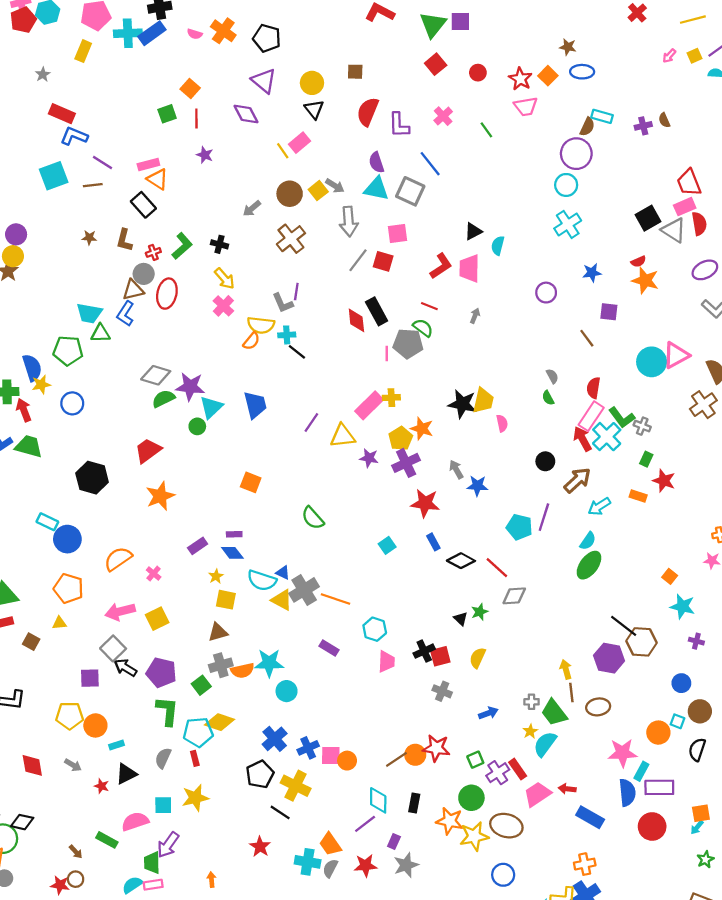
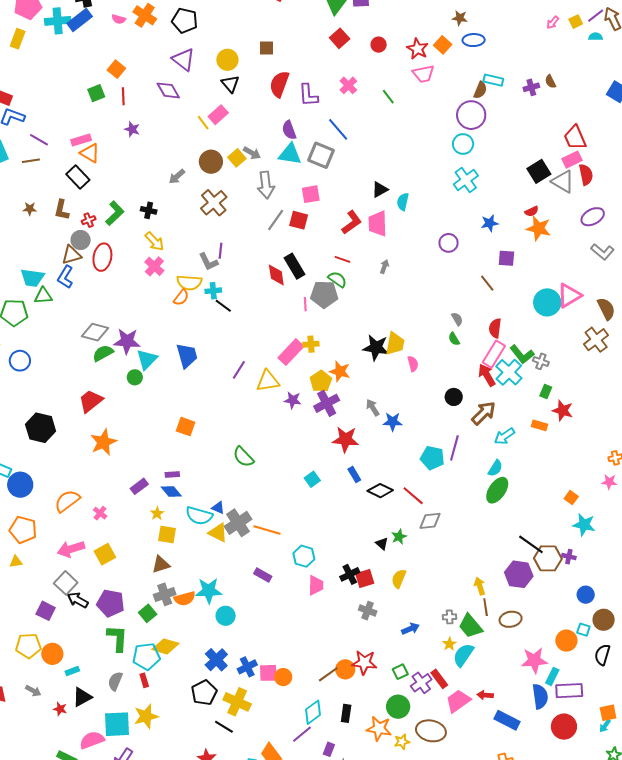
purple cross: (696, 641) -> (569, 557), moved
purple square: (90, 678) -> (46, 611), turned 30
cyan diamond: (378, 800) -> (313, 712), turned 55
cyan square: (163, 805) -> (117, 724), size x1.6
yellow star: (474, 836) -> (402, 742), size x0.6

